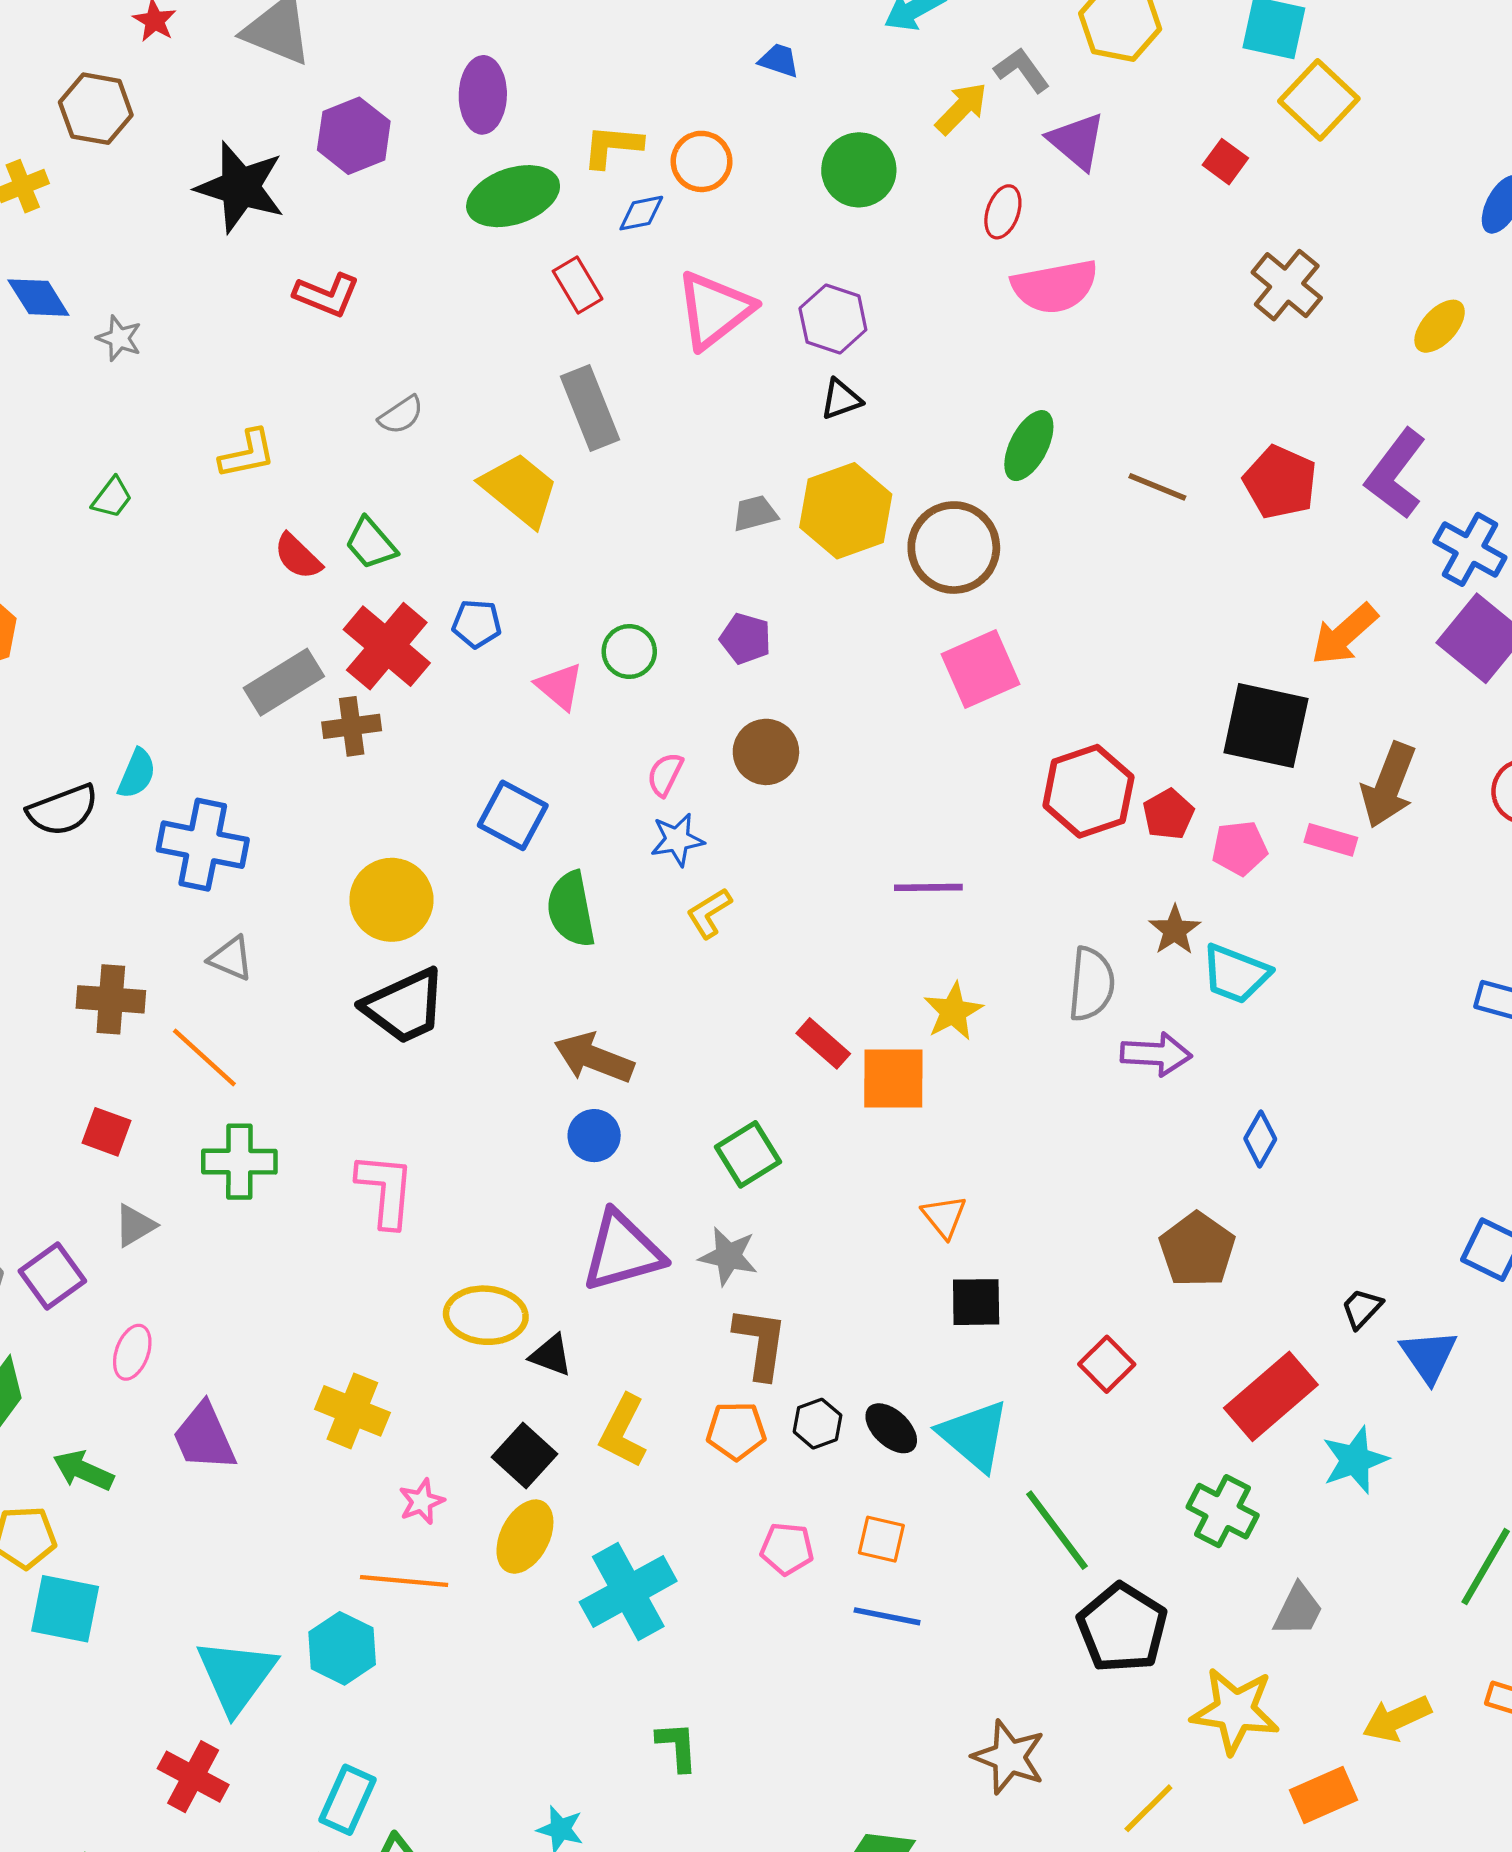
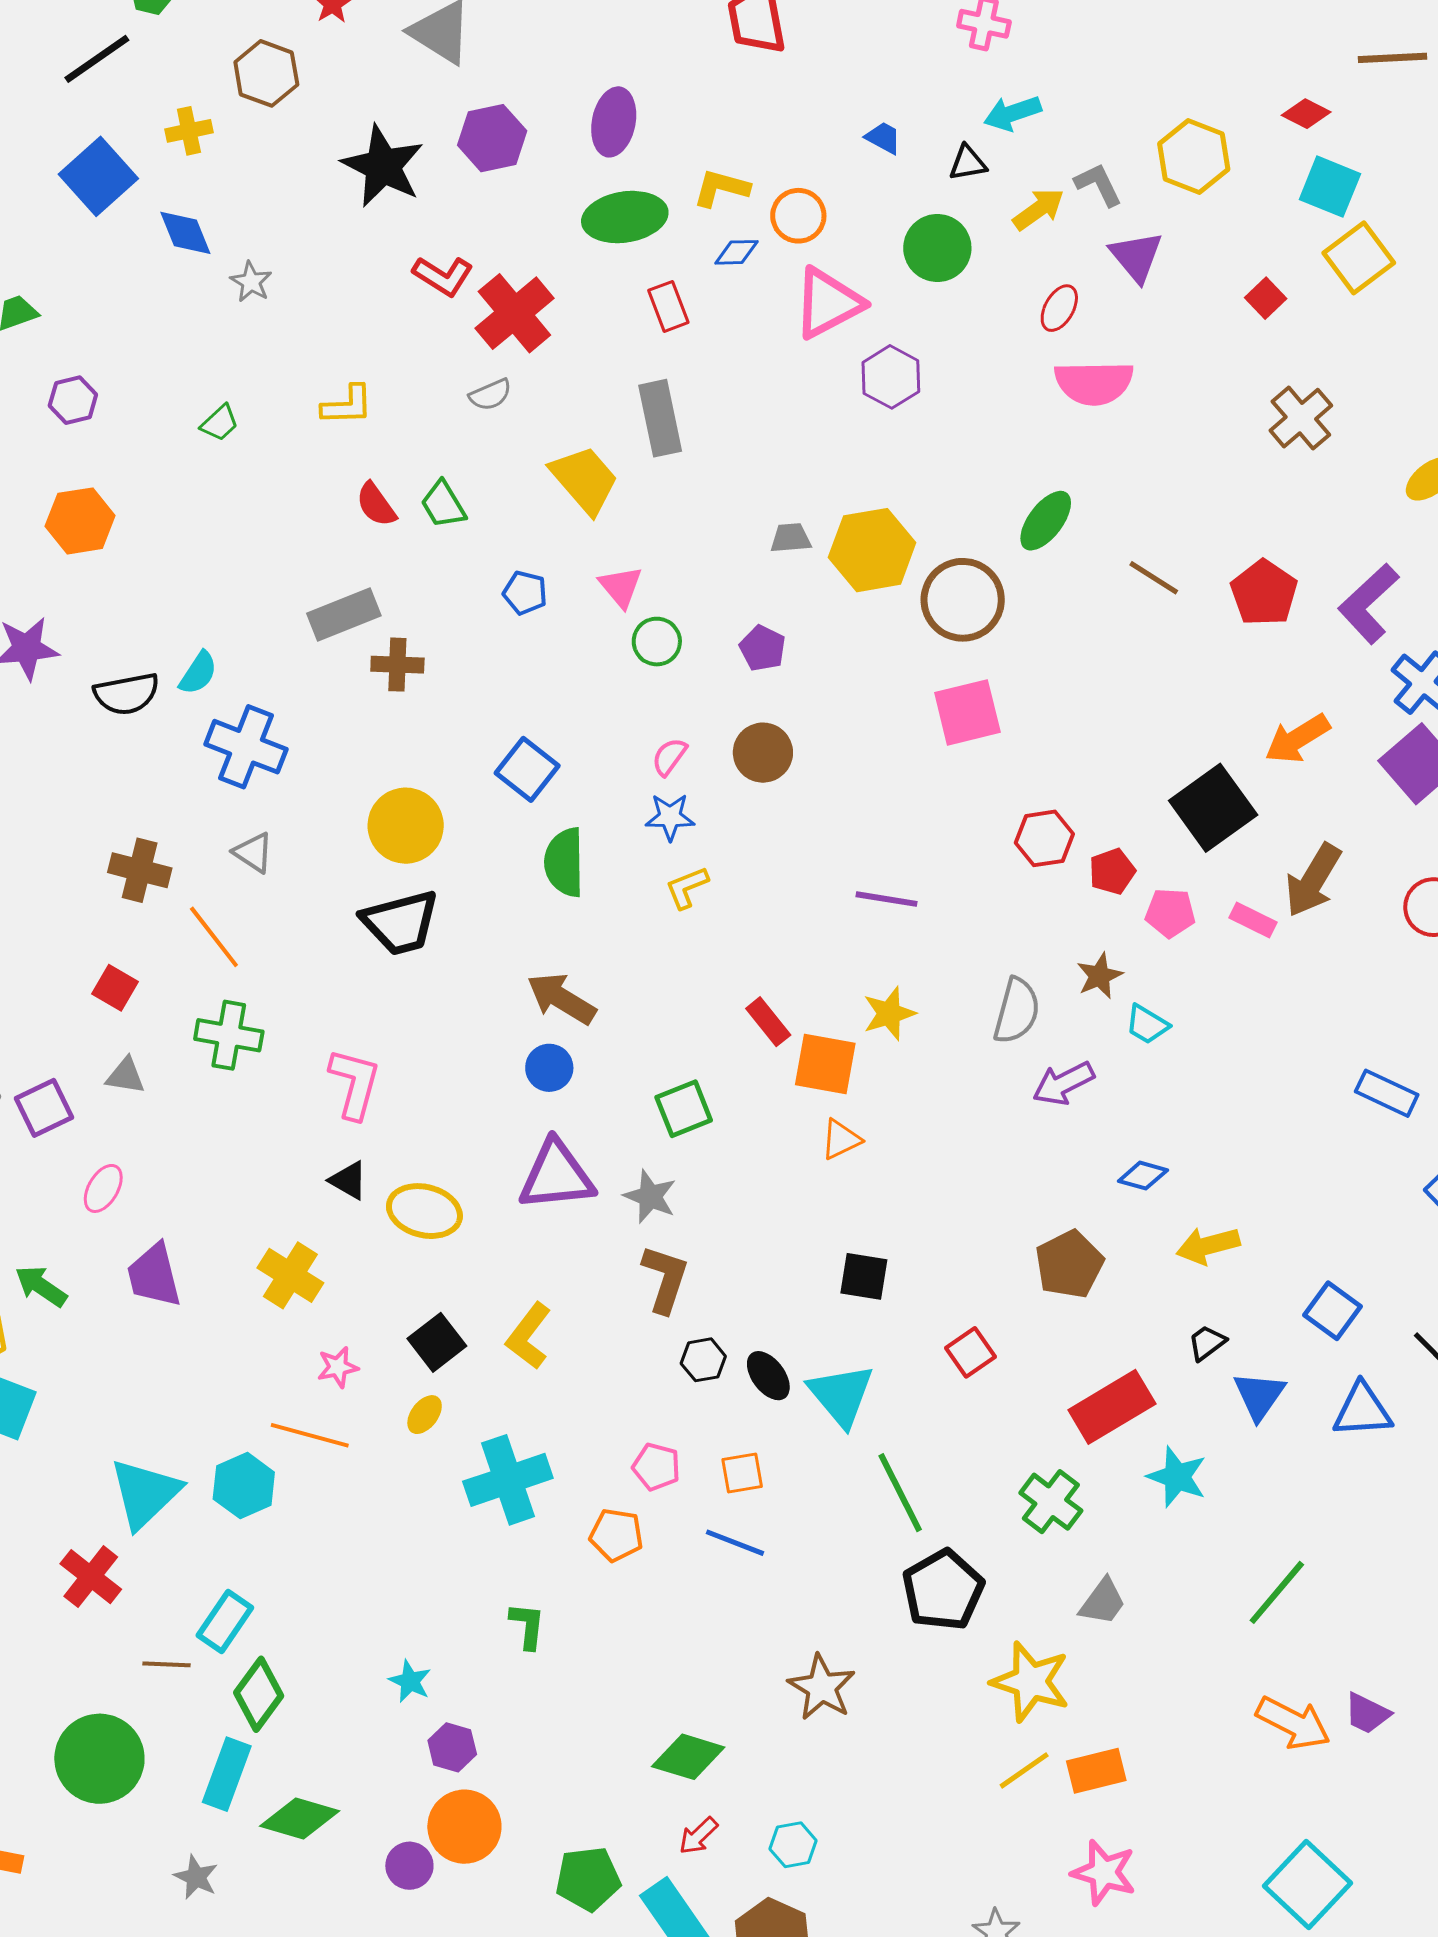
pink triangle: (714, 310) -> (828, 303), moved
black triangle: (841, 399) -> (968, 163), moved
red cross: (387, 646) -> (514, 313), moved
pink triangle: (560, 686) -> (621, 587), moved
black square: (1266, 726) -> (1213, 808), turned 32
red hexagon: (1088, 791) -> (1044, 838), size x0.7
cyan trapezoid: (1236, 974) -> (1147, 1024), size x0.7
purple arrow: (1156, 1054) -> (1064, 1083), turned 140
blue diamond: (1260, 1139) -> (1143, 1176), turned 66
orange triangle: (944, 1217) -> (841, 1139), moved, turned 33
gray triangle: (135, 1225) -> (126, 1076), turned 30
black triangle: (551, 1355) -> (348, 1180), moved
orange pentagon: (736, 1431) -> (616, 1535), moved
cyan star: (1355, 1460) -> (1177, 1477), turned 30
yellow ellipse: (525, 1537) -> (425, 1415), size x0.6
orange square: (881, 1539) -> (742, 1473), turned -33
yellow arrow: (1397, 1719) -> (1208, 1245), moved
yellow line: (1148, 1808) -> (1024, 1770), moved

